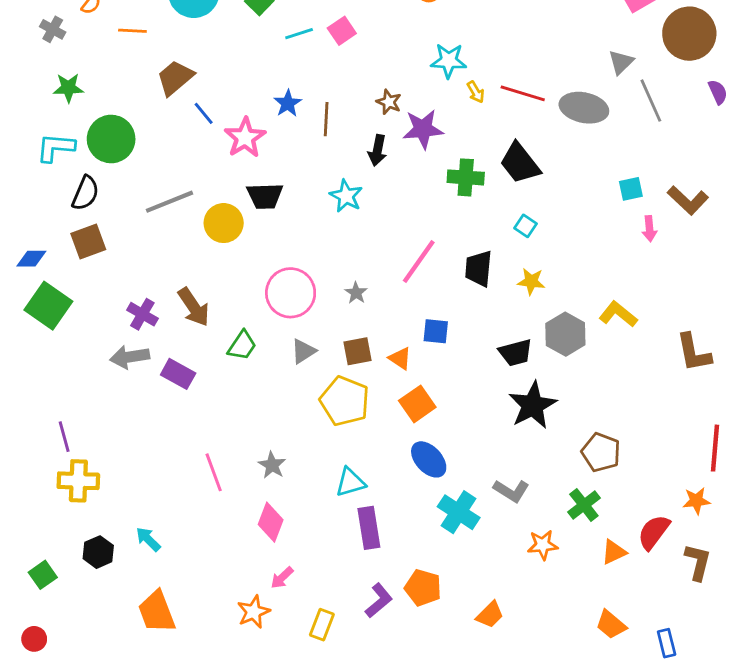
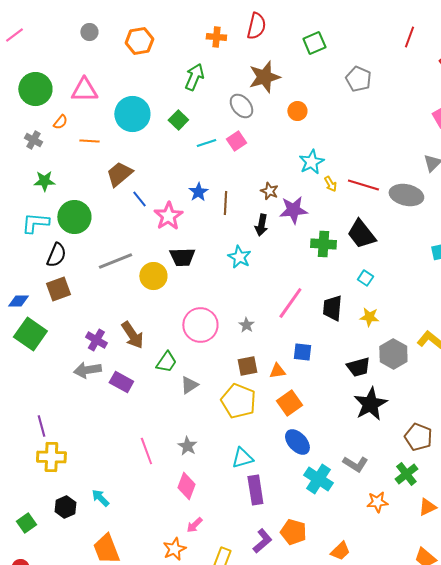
cyan star: (449, 61) -> (311, 162), turned -30
gray triangle: (303, 351) -> (189, 385), moved
orange triangle: (400, 358) -> (277, 371), turned -42

